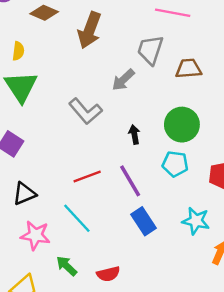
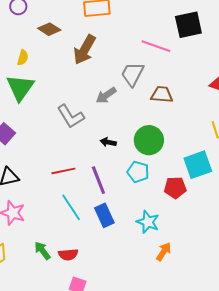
black arrow: (134, 135) -> (108, 142), turned -77
cyan line: (77, 218) -> (71, 207), moved
green arrow: (67, 266) -> (42, 251), moved

